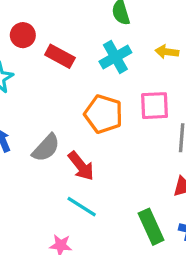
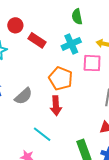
pink square: (155, 106) -> (92, 63), moved
red arrow: (81, 166) -> (56, 106), moved, turned 30

